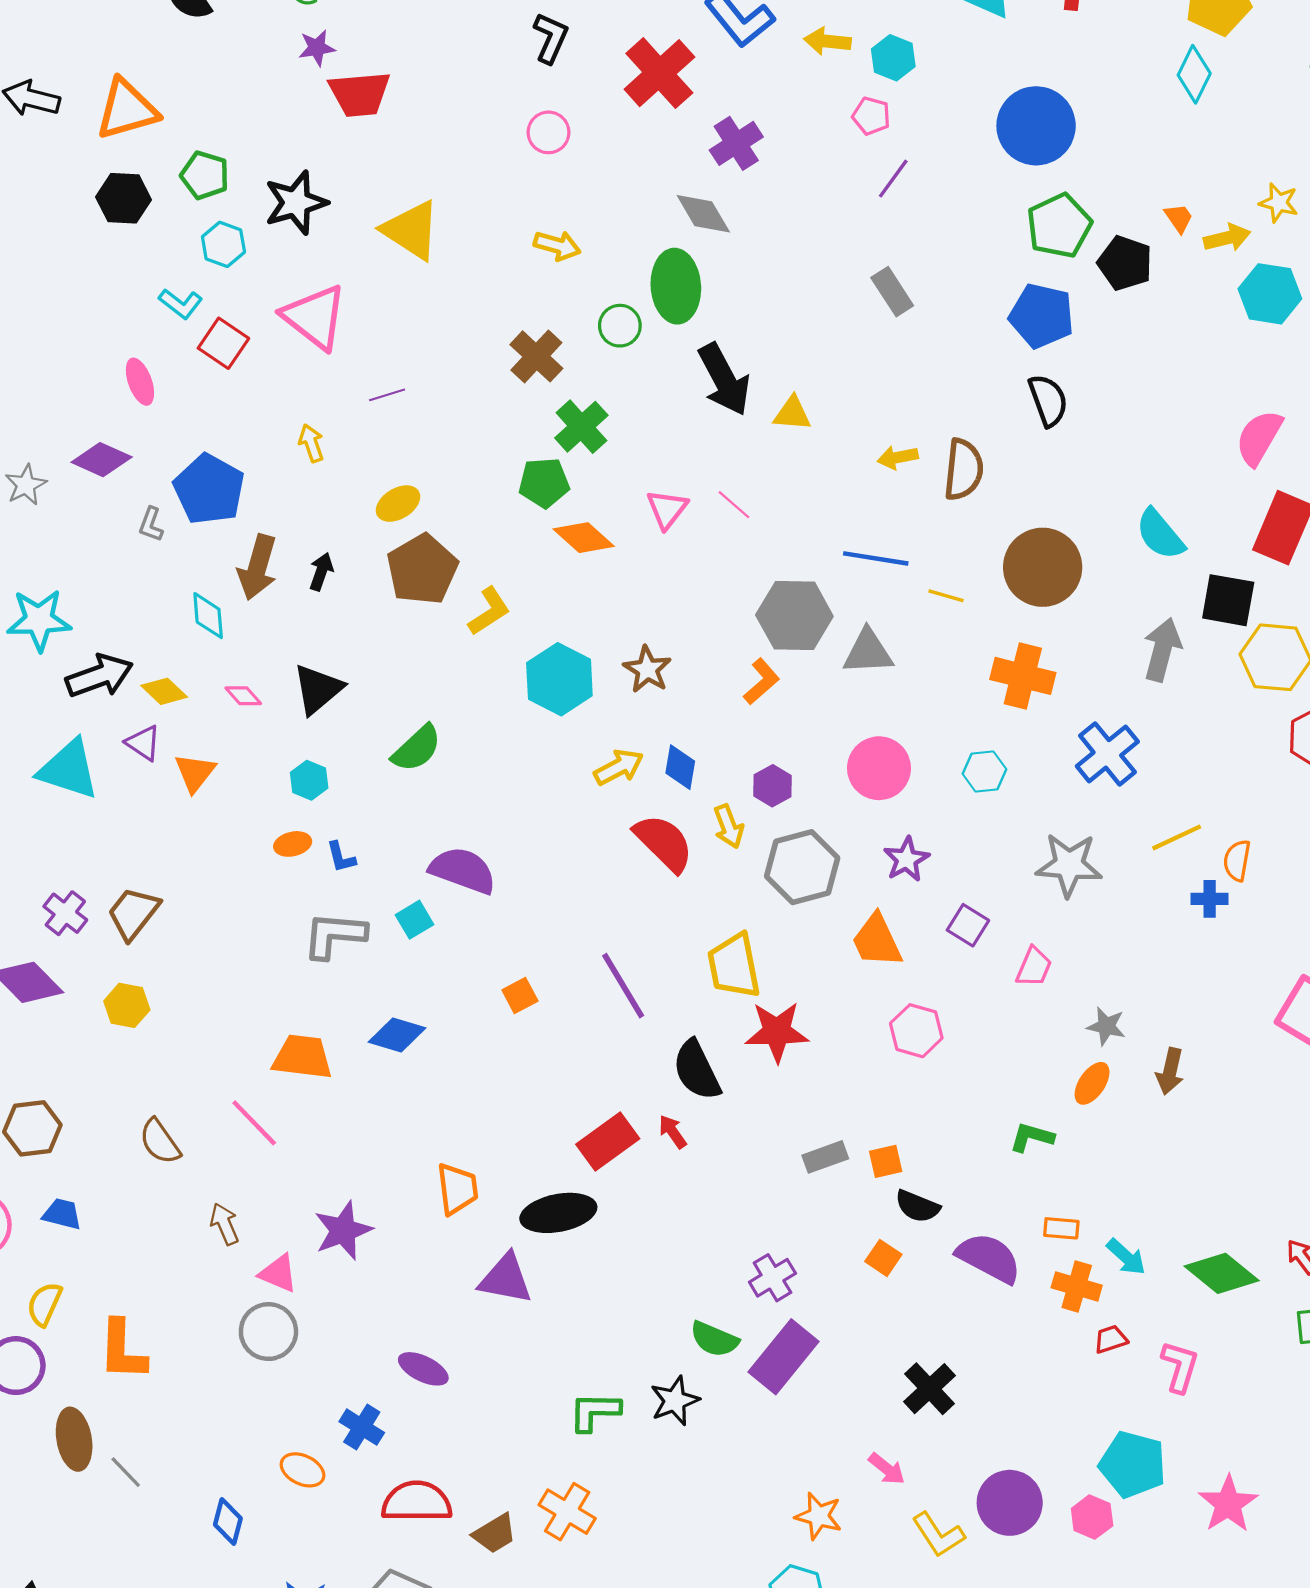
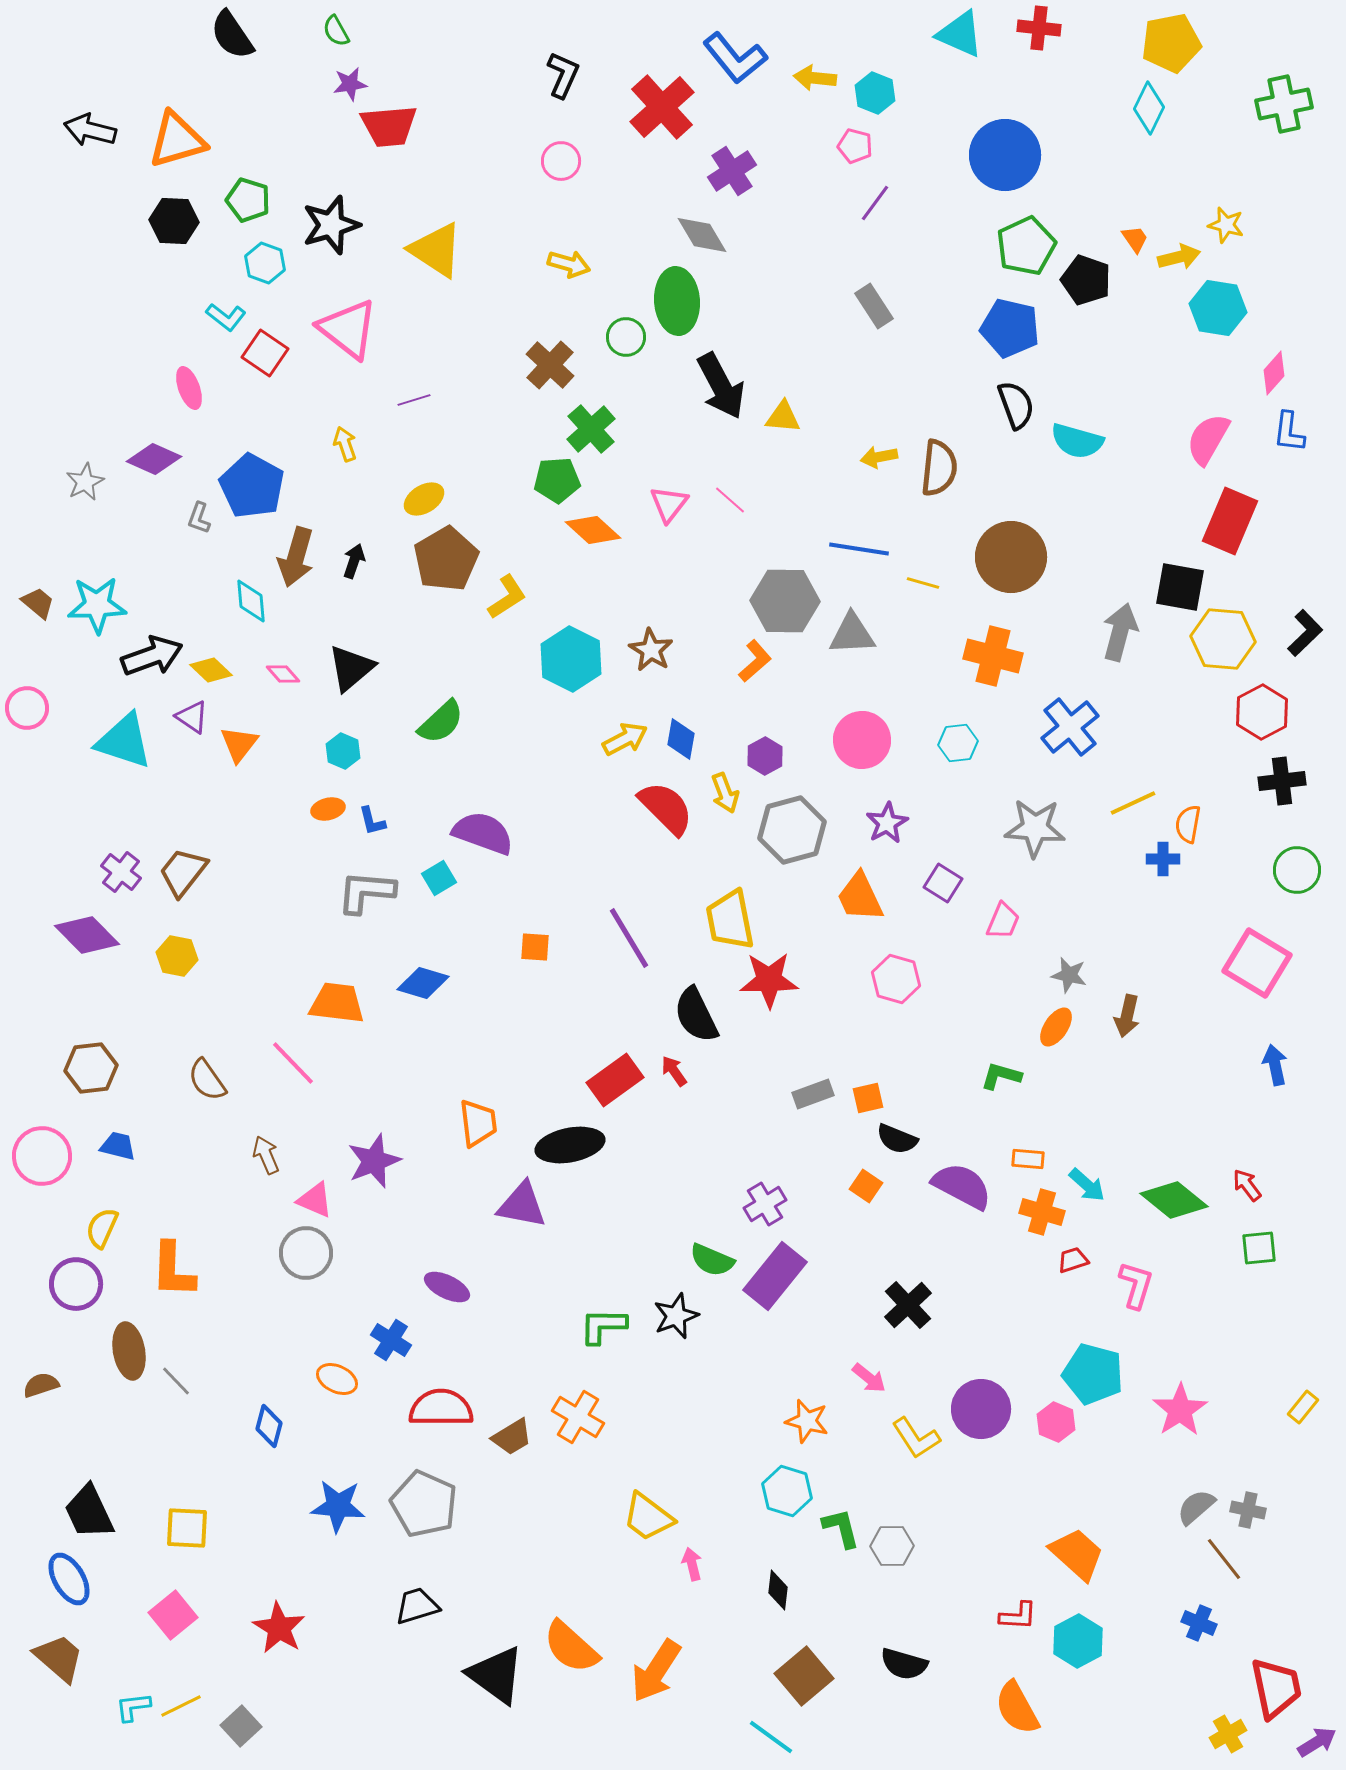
cyan semicircle: (1160, 534) -> (1077, 441), moved, turned -34
orange square: (520, 996) -> (535, 947), turned 32

